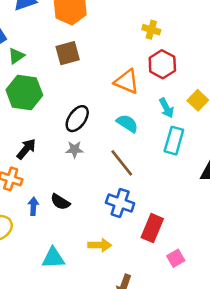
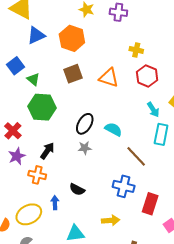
green triangle: (16, 56) -> (33, 79), turned -40
orange triangle: (127, 81) -> (109, 78), moved
cyan semicircle: (127, 123) -> (113, 129), moved
brown line: (122, 163) -> (136, 156), moved
blue arrow: (33, 206) -> (55, 203), moved

